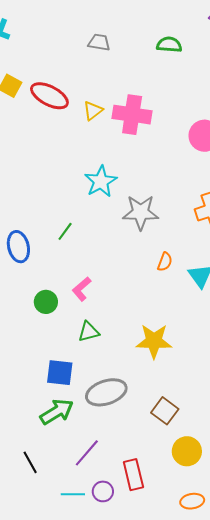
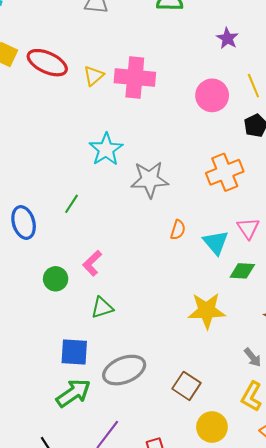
yellow star: (154, 341) -> (207, 311), moved

